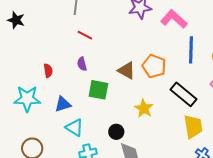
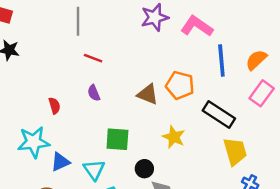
green square: (98, 90) -> (117, 139), moved
blue triangle: (63, 104) -> (60, 162), moved
cyan triangle: (74, 128) -> (94, 170), turned 30

